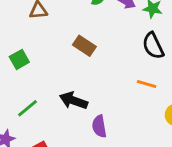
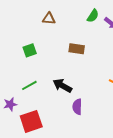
brown rectangle: (84, 46) -> (77, 49), turned -35

